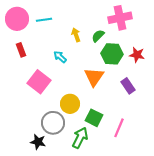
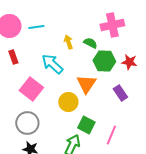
green semicircle: (98, 36) -> (90, 43), turned 72
cyan arrow: (60, 57) -> (52, 64), size x1.6
yellow circle: (70, 104) -> (68, 102), moved
gray circle: (53, 123) -> (27, 123), moved

